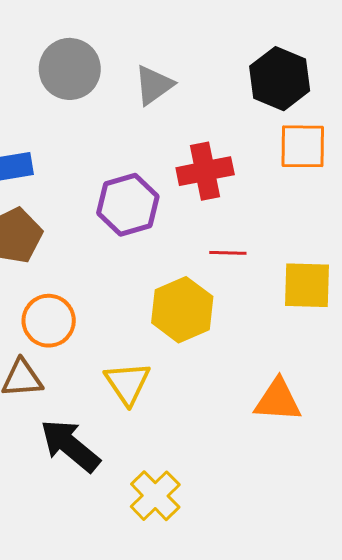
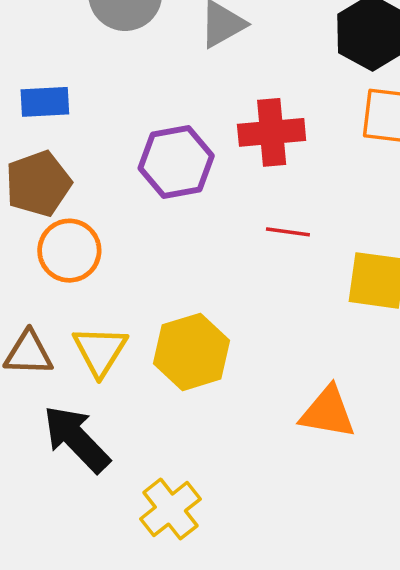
yellow hexagon: (182, 310) -> (192, 352), moved
orange circle: (49, 321) -> (69, 251), moved
yellow triangle: (127, 383) -> (100, 351), moved

